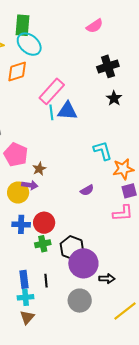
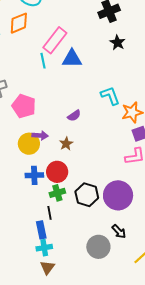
cyan line: (51, 112) -> (43, 61), moved
brown star: (39, 169) -> (66, 144), moved
purple semicircle: (87, 190) -> (74, 116), moved
purple circle: (83, 263) -> (118, 195), moved
black arrow: (107, 279) -> (119, 231), moved, turned 49
black line: (46, 281) -> (49, 213), moved

